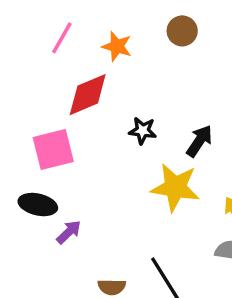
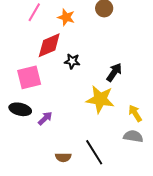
black star: (143, 131) -> (72, 61), moved
purple arrow: (69, 232) -> (45, 118), moved

